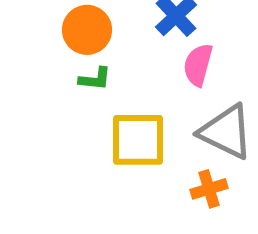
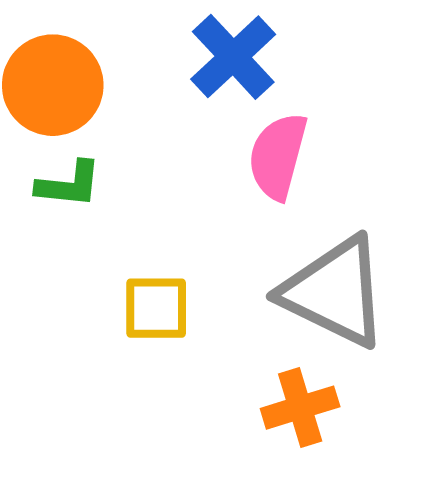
yellow square: (138, 140) -> (156, 308), size x0.6

